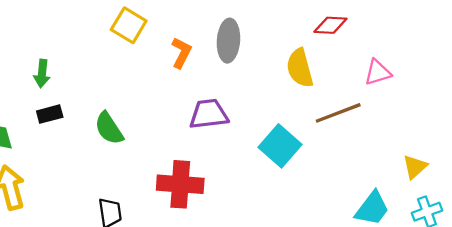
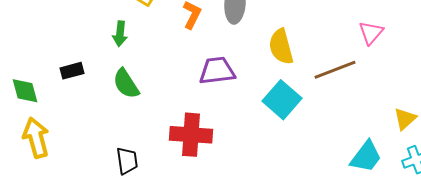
yellow semicircle: (300, 68) -> (281, 47), moved
pink triangle: (378, 72) -> (371, 33), turned -32
green arrow: (42, 73) -> (120, 34), moved

